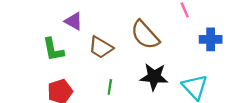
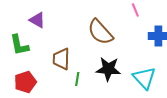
brown trapezoid: (101, 47) -> (61, 59), moved, turned 60
green line: (110, 87) -> (77, 79), moved

